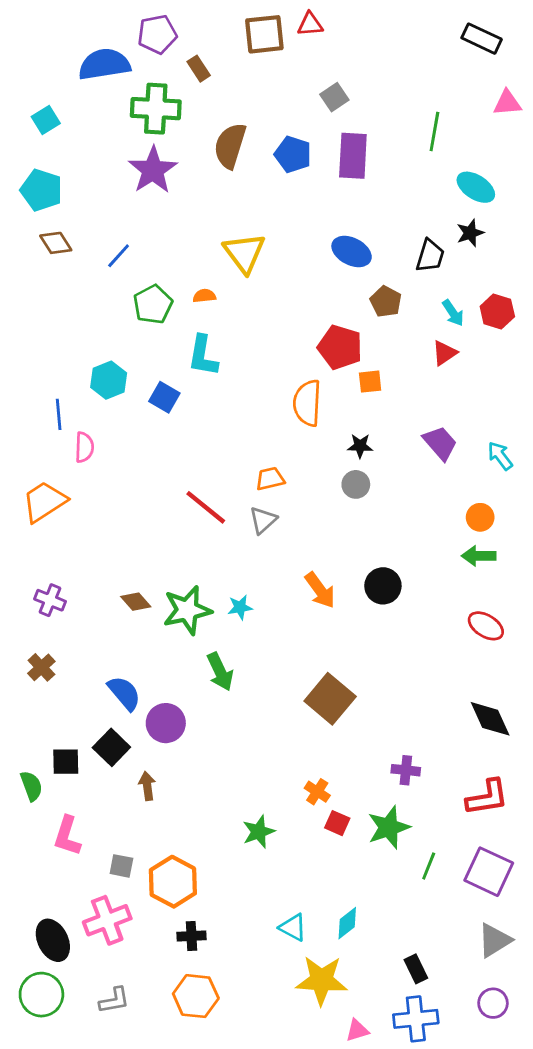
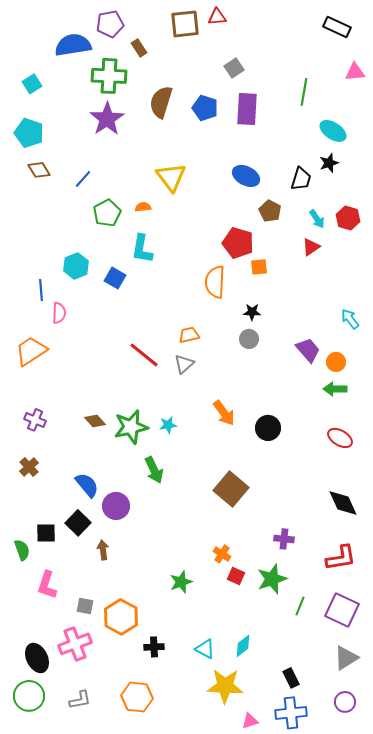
purple trapezoid: (440, 443) -> (308, 350), moved
black circle: (383, 586) -> (268, 428), moved
black cross: (191, 936) -> (154, 647), moved

